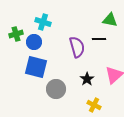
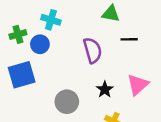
green triangle: (110, 20) -> (111, 14), moved
black line: (99, 39) -> (129, 39), moved
blue square: (36, 67) -> (22, 75), moved, turned -30

